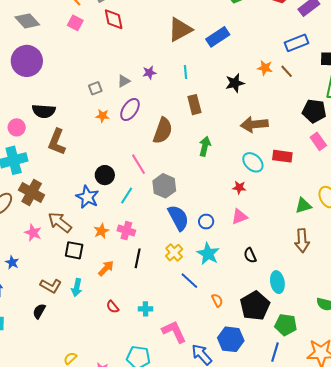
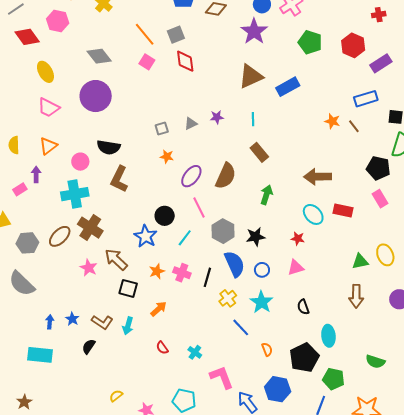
black star: (235, 83) -> (256, 237), moved
brown rectangle: (194, 105) -> (259, 152), turned -30
purple ellipse: (130, 110) -> (191, 176), moved
black line: (138, 258) -> (207, 277), moved
blue star: (12, 262) -> (72, 319), moved
cyan cross: (145, 309) -> (195, 352), turned 32

